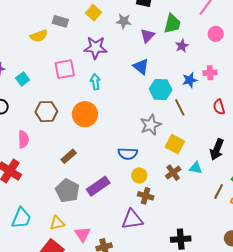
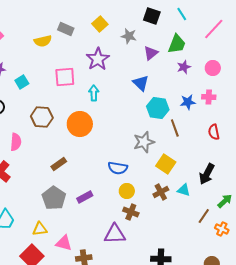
pink circle: (216, 34) -> (213, 68), moved
purple star: (95, 48) -> (98, 59), turned 30
purple rectangle: (98, 186) -> (85, 197), size x0.7
pink triangle: (83, 234) -> (64, 243), turned -48

